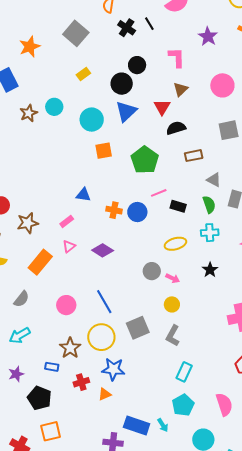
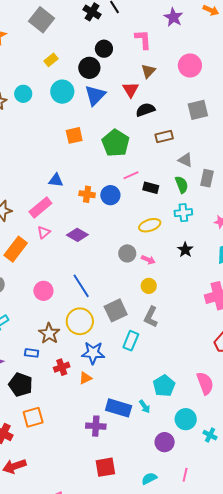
cyan circle: (92, 120) -> (62, 92), moved
pink rectangle: (67, 221) -> (40, 208), size x1.6
cyan rectangle: (184, 372) -> (131, 341), moved

